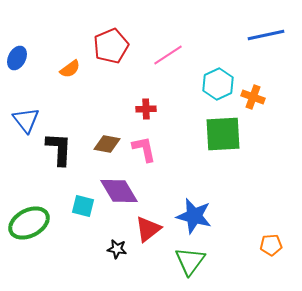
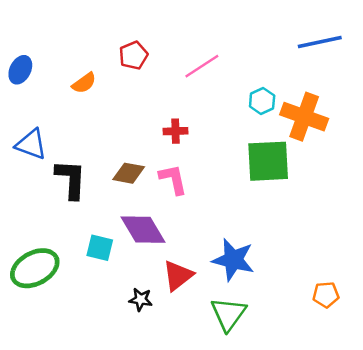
red pentagon: (111, 46) -> (133, 55), size x0.7
cyan hexagon: (218, 84) -> (262, 101), size x0.7
orange cross: (253, 97) -> (304, 117), size x1.6
blue triangle: (26, 120) -> (31, 144), turned -32

